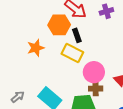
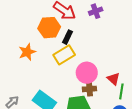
black rectangle: (77, 35) -> (67, 37), turned 48
yellow rectangle: (72, 53) -> (64, 55), turned -55

